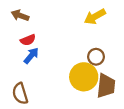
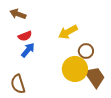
yellow arrow: (95, 17) -> (68, 32), moved
brown trapezoid: (106, 86) -> (95, 77), turned -40

